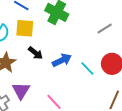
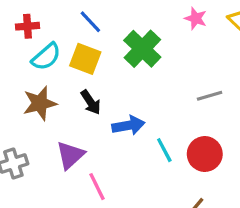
purple triangle: (21, 91) -> (70, 155), moved

